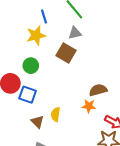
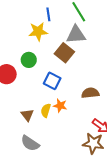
gray triangle: (75, 33) -> (76, 35), size x1.5
blue square: (28, 95) -> (52, 81), moved
orange star: (89, 106) -> (60, 106), moved

